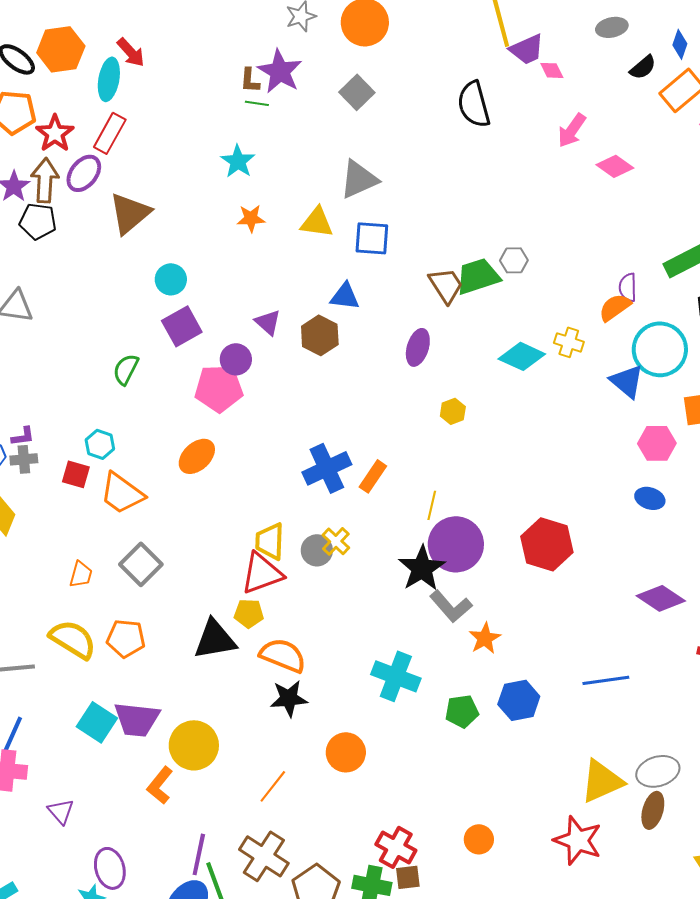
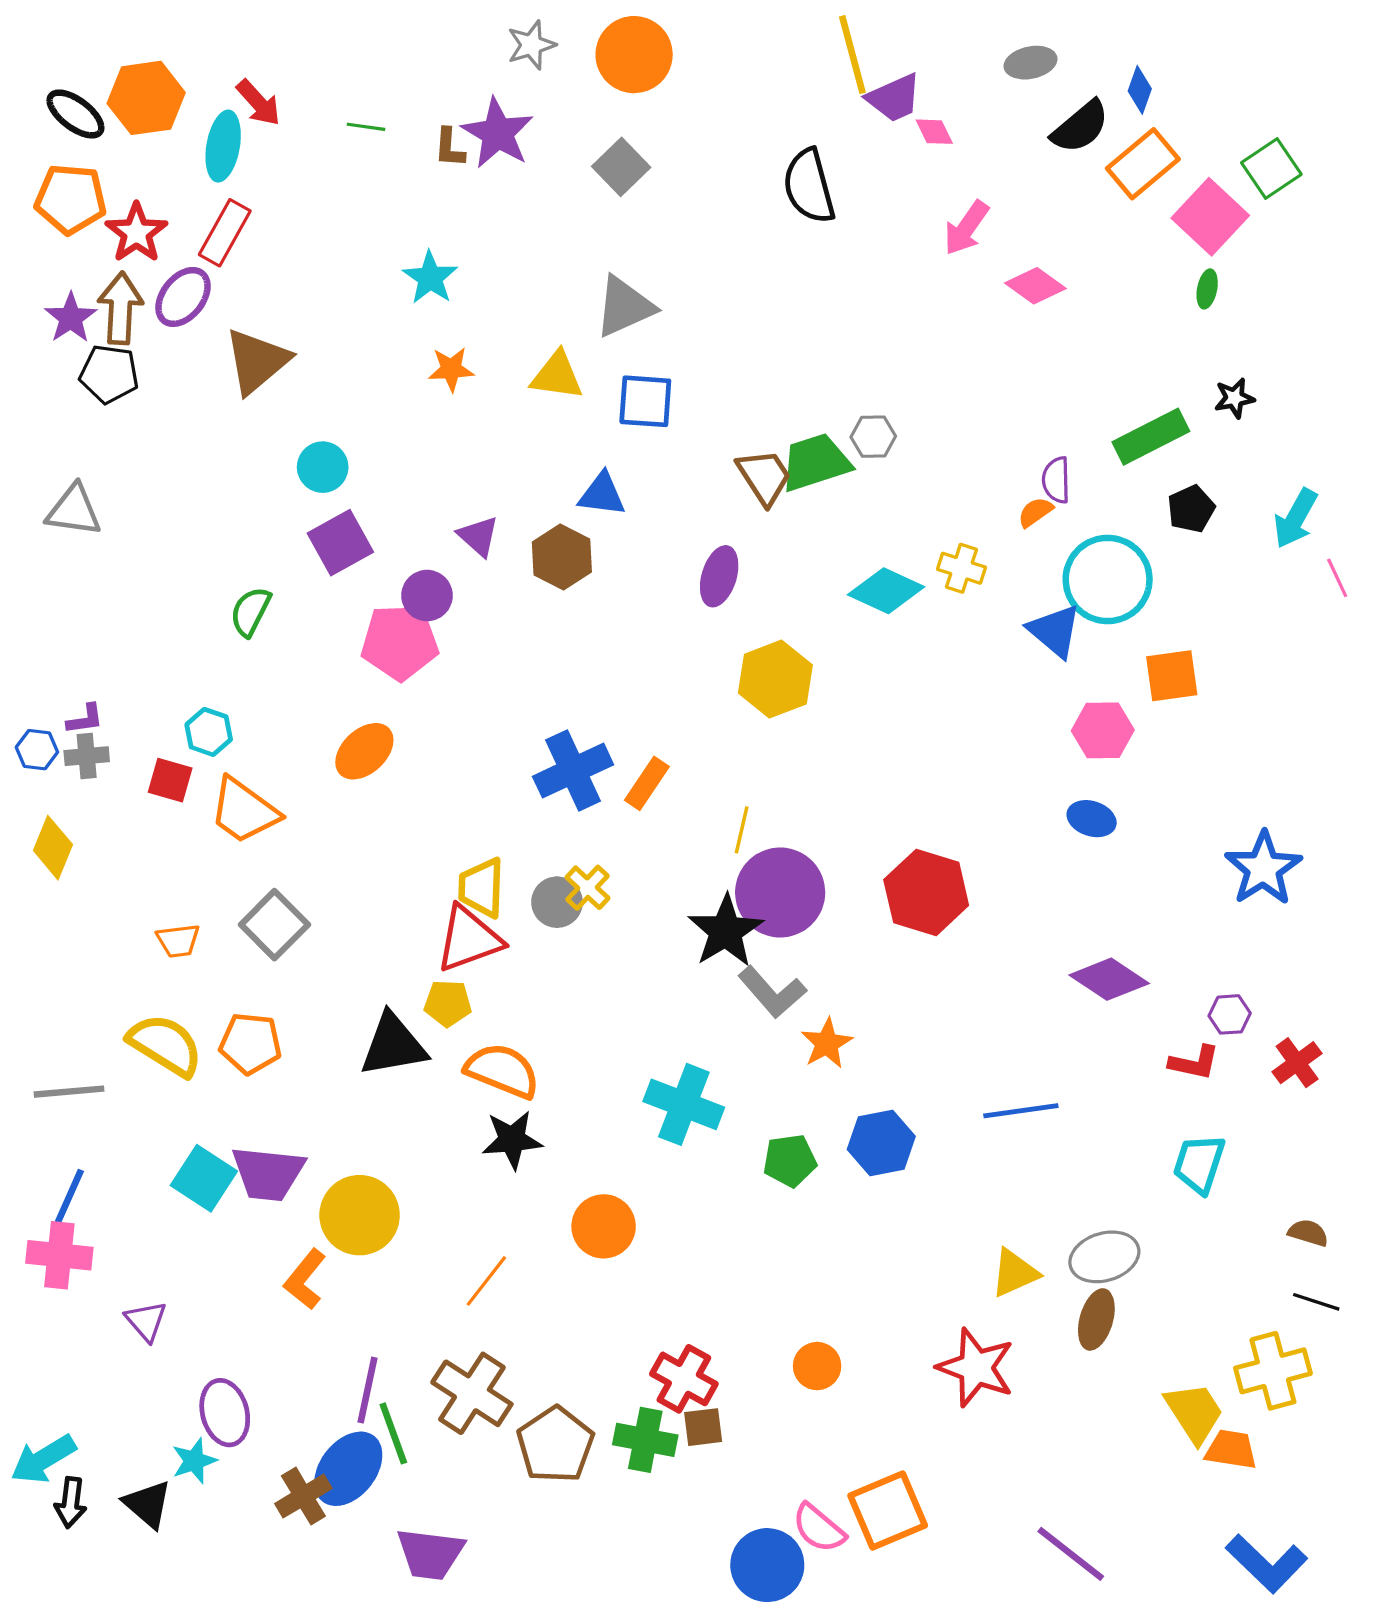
black semicircle: (643, 67) -> (1080, 127), size x1.4
green line: (257, 103) -> (366, 127), moved
orange semicircle: (615, 307) -> (1035, 512), size x0.7
yellow hexagon: (453, 411) -> (775, 679), size x1.8
orange trapezoid: (81, 574) -> (178, 941), turned 68
yellow triangle: (602, 781) -> (1014, 1273), size x0.7

